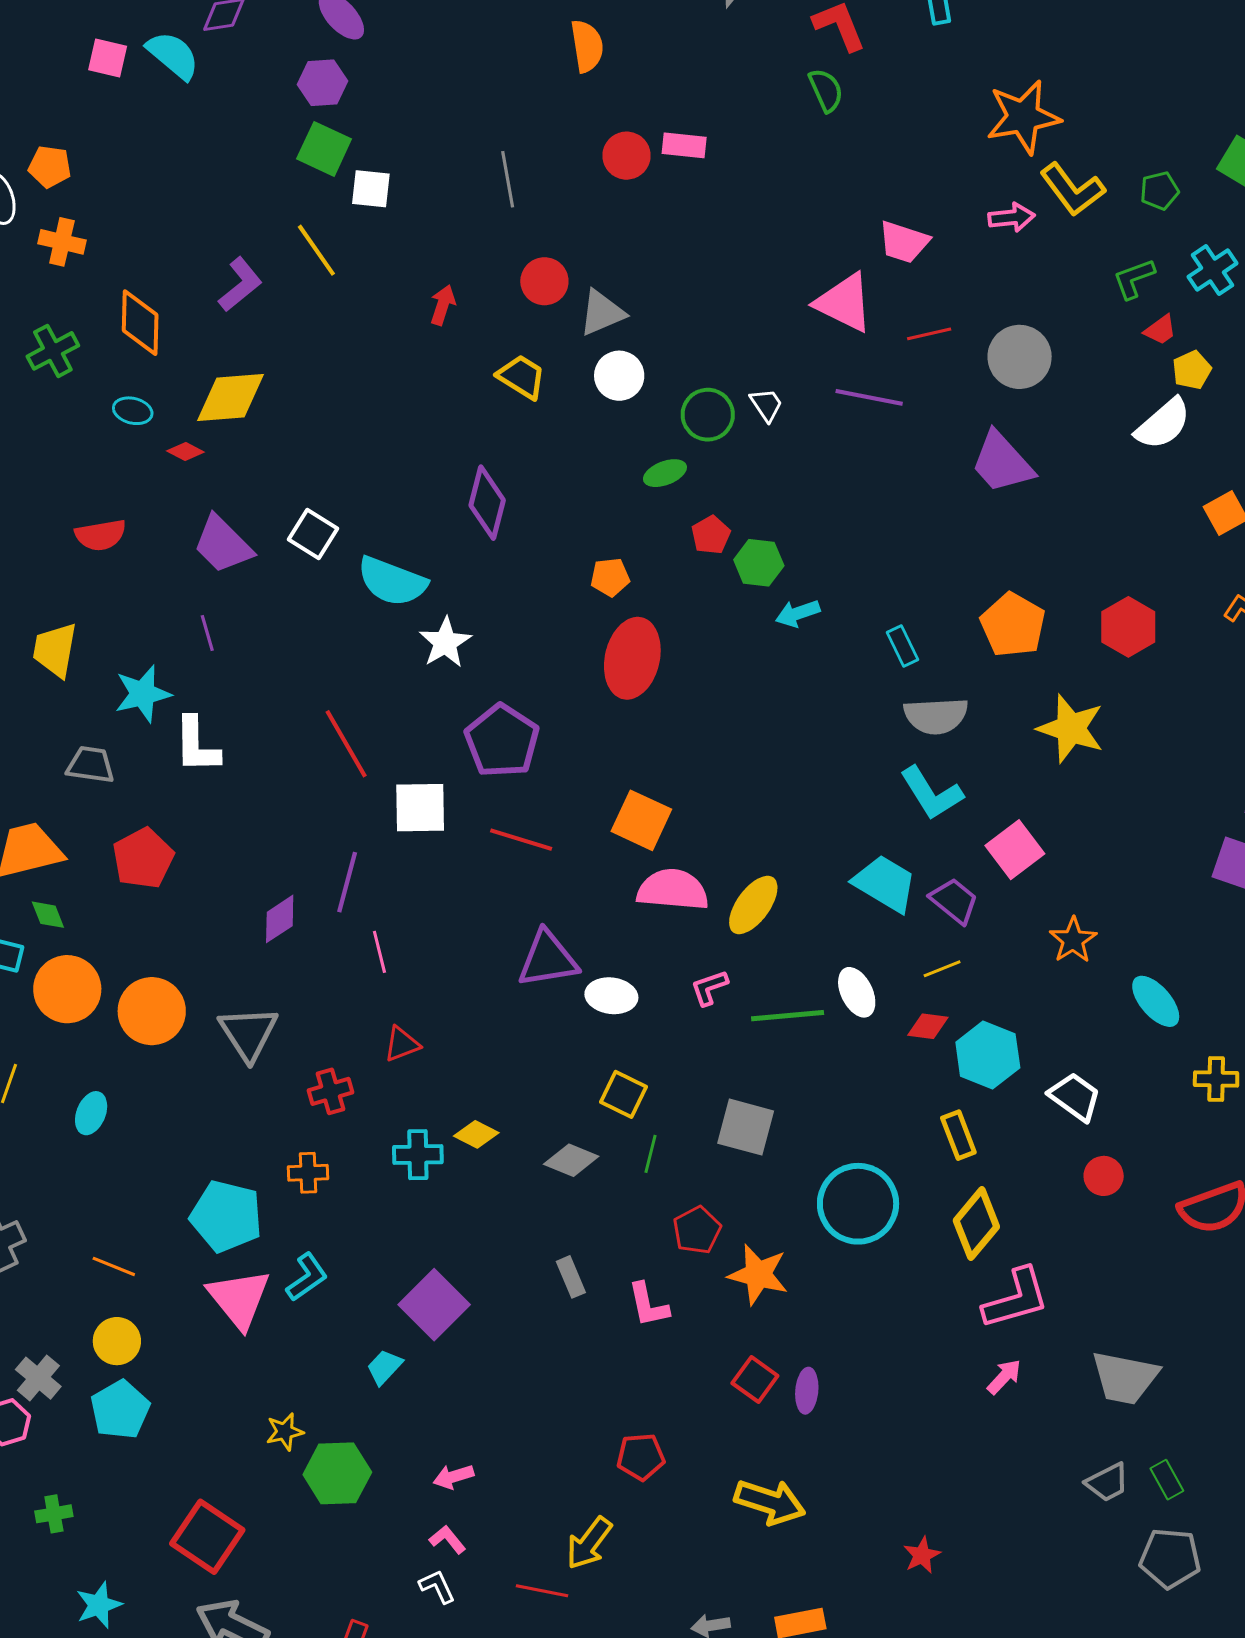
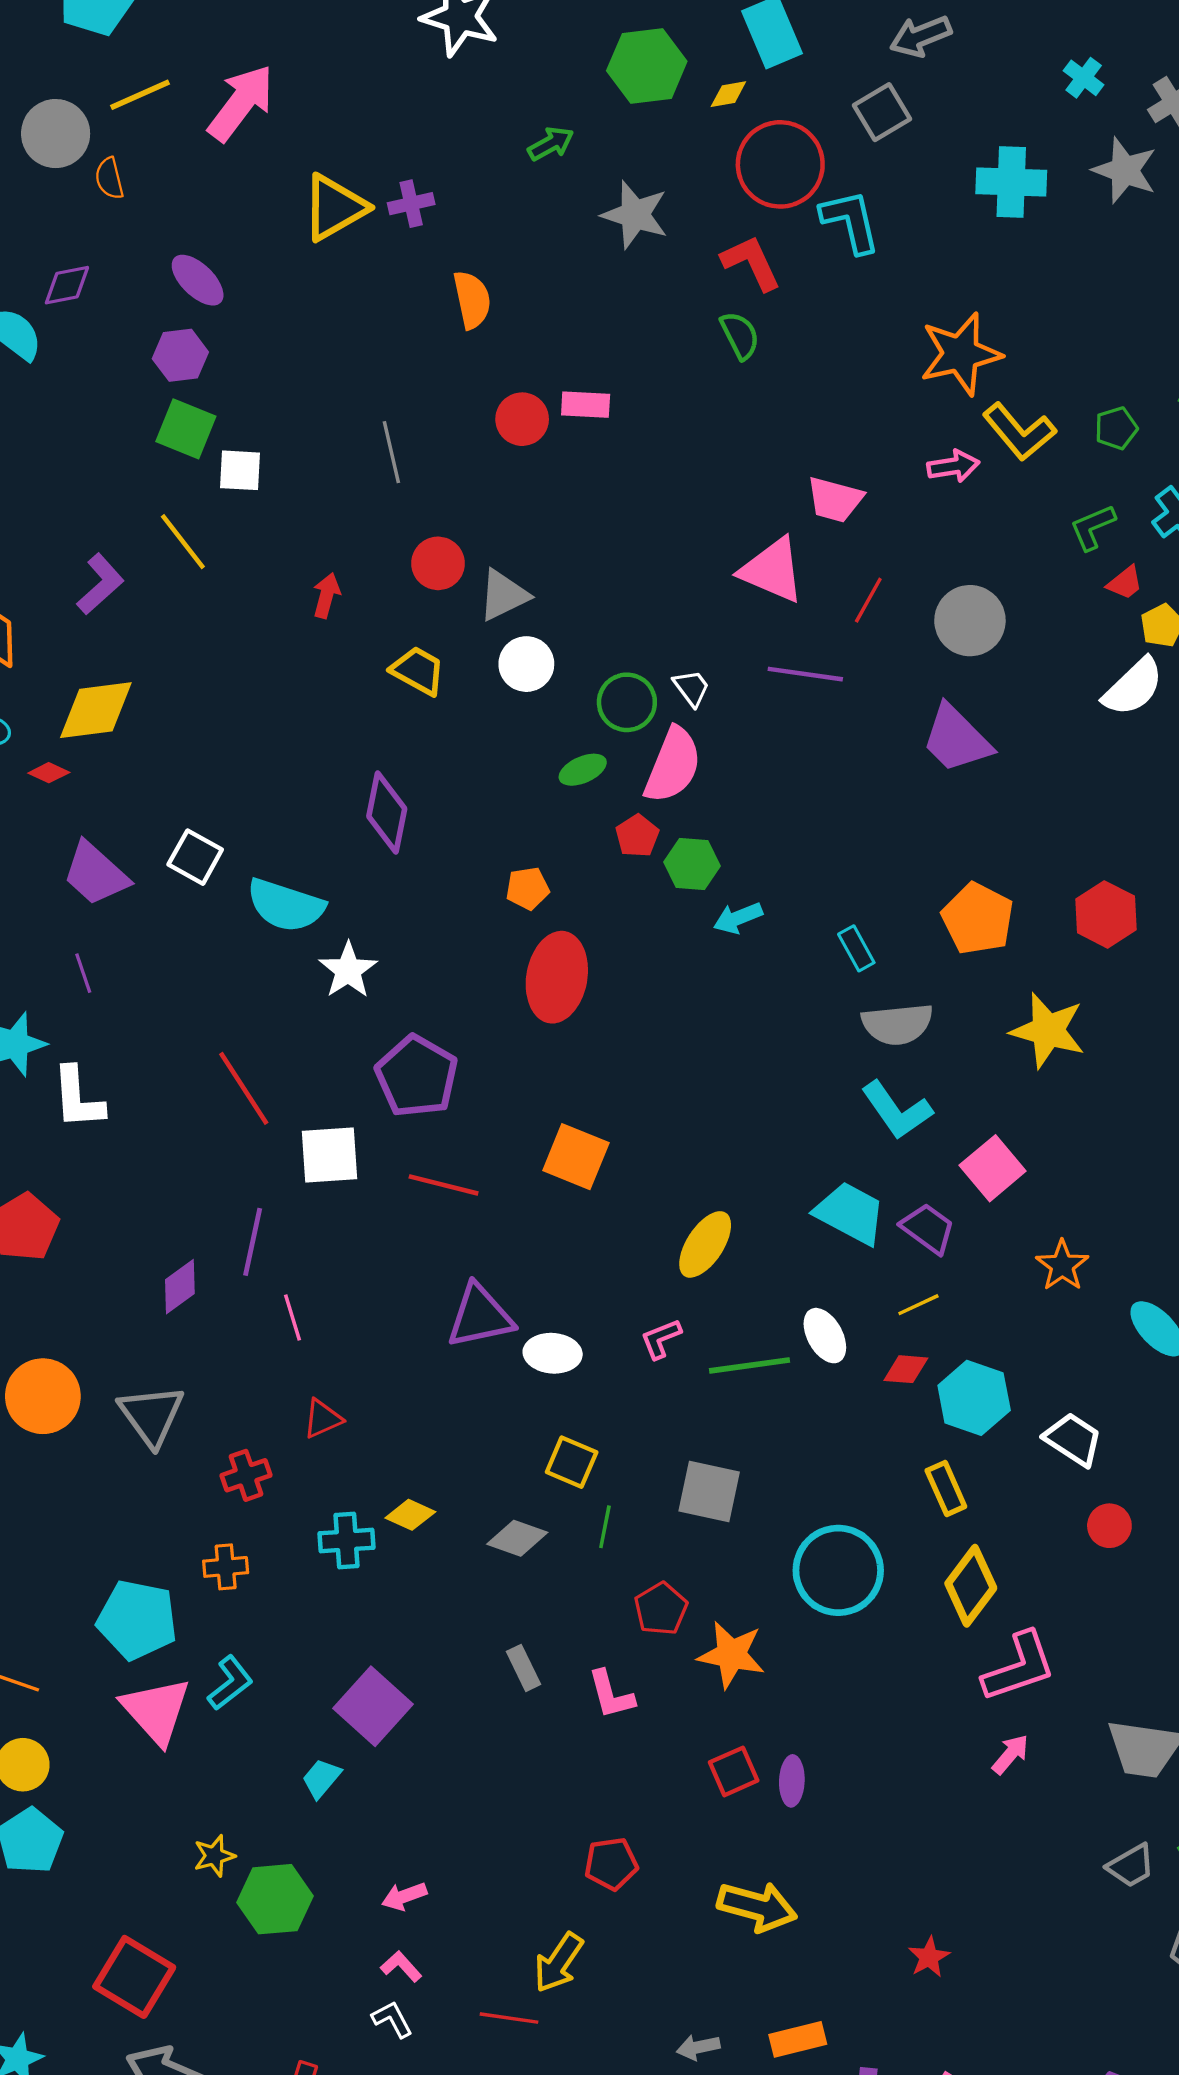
red line: (929, 334) -> (868, 600), turned -45
pink semicircle: (673, 890) -> (673, 765), moved, turned 110
red square: (755, 1379) -> (734, 1771), turned 33

